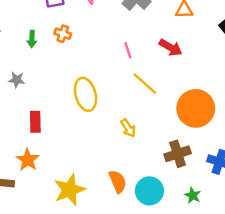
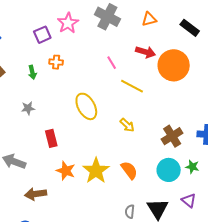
orange circle: (196, 108) -> (174, 65), moved
orange star: (28, 160) -> (66, 171), moved
yellow star: (69, 190) -> (96, 171), moved
cyan circle: (149, 191) -> (169, 170), moved

